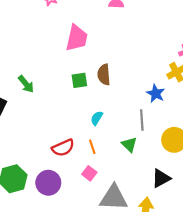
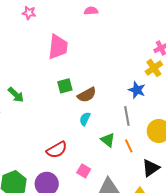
brown semicircle: (104, 75) -> (87, 95), moved, turned -108
green triangle: (129, 144) -> (108, 140), moved
orange line: (92, 147) -> (129, 146), moved

